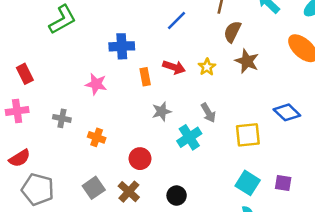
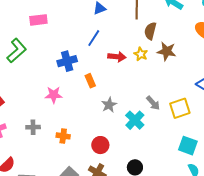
blue line: (177, 21) -> (94, 38), moved
red arrow: (174, 67) -> (117, 57), moved
yellow star: (207, 67) -> (141, 54), moved
gray arrow: (208, 113) -> (153, 103), moved

